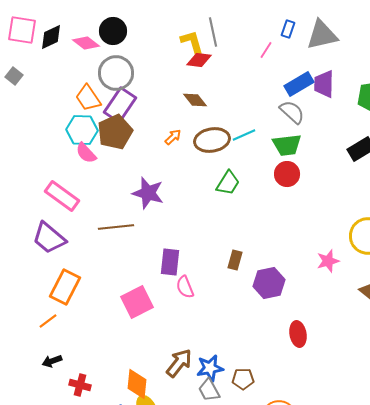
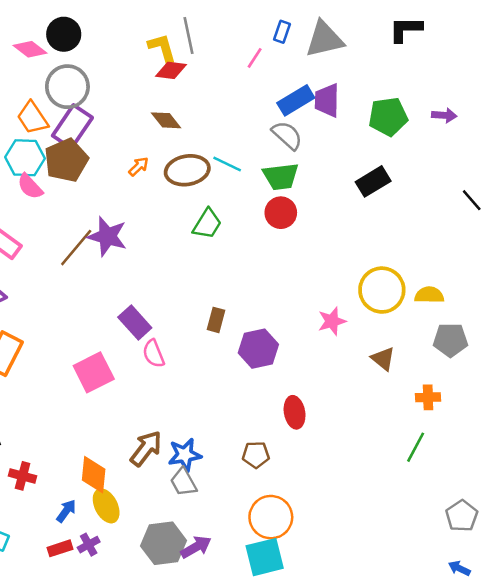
cyan line: (244, 135) -> (227, 164), turned 50
brown line: (116, 227) -> (76, 248), moved, turned -44
purple rectangle: (170, 262) -> (135, 322), turned -48
brown pentagon: (243, 379) -> (256, 455), moved

